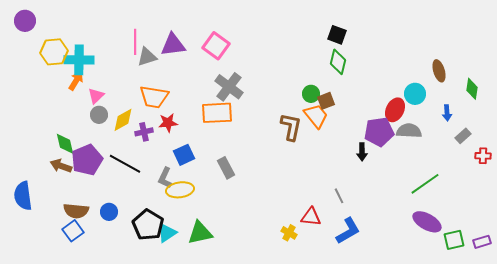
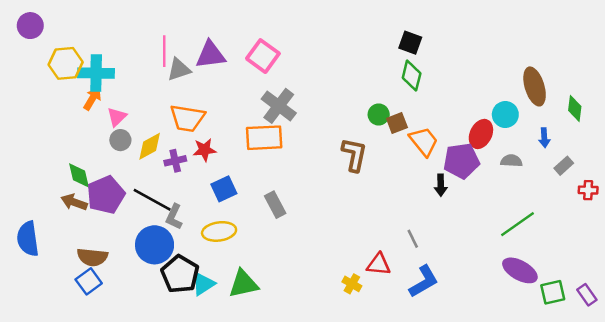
brown ellipse: (439, 71) -> (535, 86), size x1.4
orange trapezoid: (316, 116) -> (424, 141), moved
gray semicircle: (409, 131) -> (511, 161), moved, size x0.7
gray L-shape: (165, 178) -> (174, 217), moved
blue circle: (109, 212) -> (155, 245), moved, size x1.8
purple rectangle: (482, 242) -> (587, 295), turned 72

